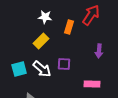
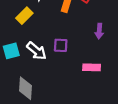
yellow rectangle: (41, 41) -> (24, 16), moved

